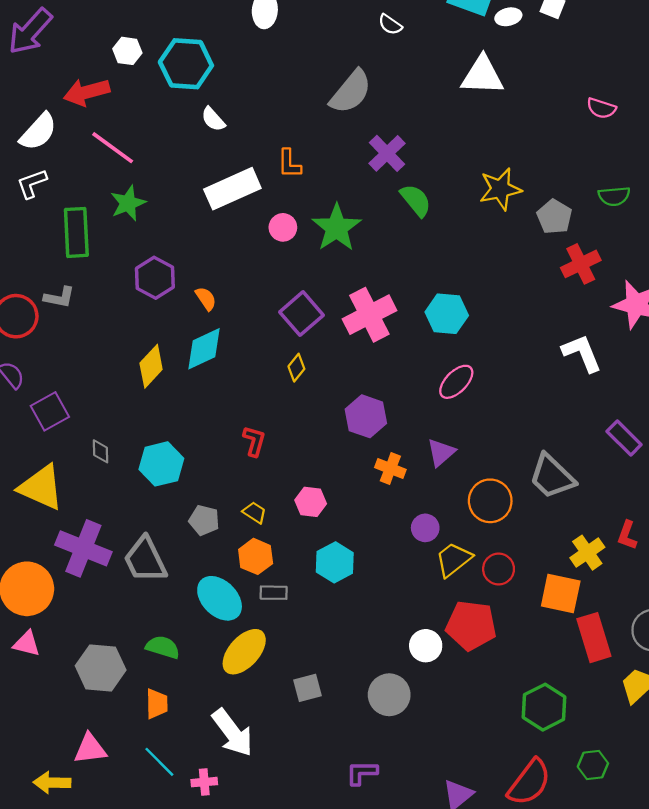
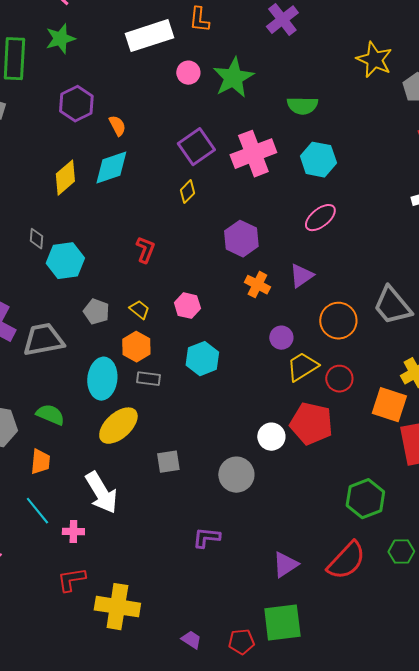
yellow star: (500, 189) -> (374, 60), turned 30
green semicircle: (416, 200) -> (302, 106), moved, turned 124
gray diamond: (100, 451) -> (36, 239), moved
gray trapezoid: (145, 560) -> (43, 340), turned 99
cyan ellipse: (220, 598) -> (102, 379), turned 45

